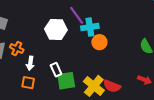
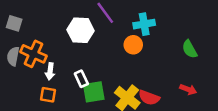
cyan cross: (90, 27) -> (144, 24), moved
orange cross: (17, 49) -> (33, 54), size x1.5

